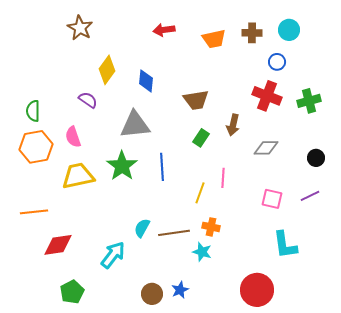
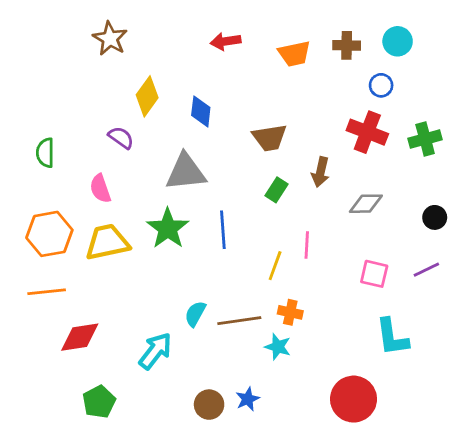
orange hexagon: (36, 147) -> (49, 234), moved

